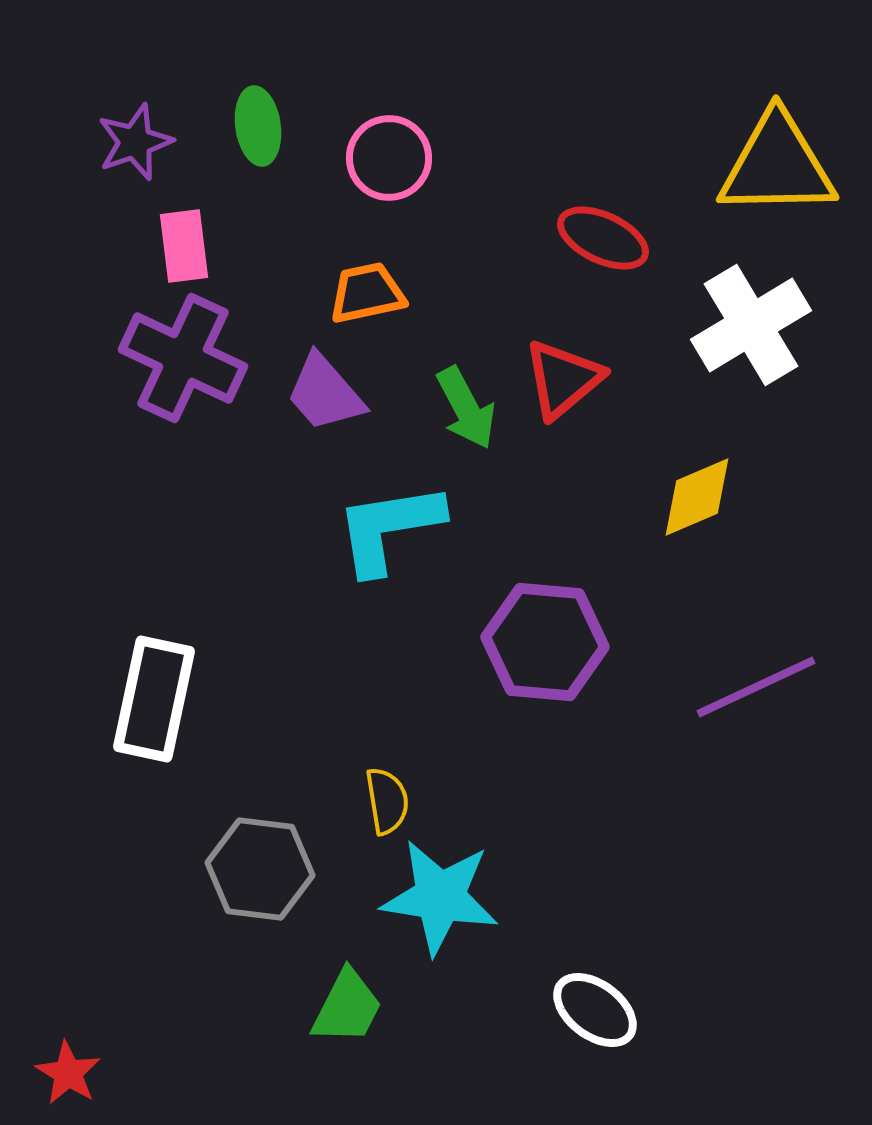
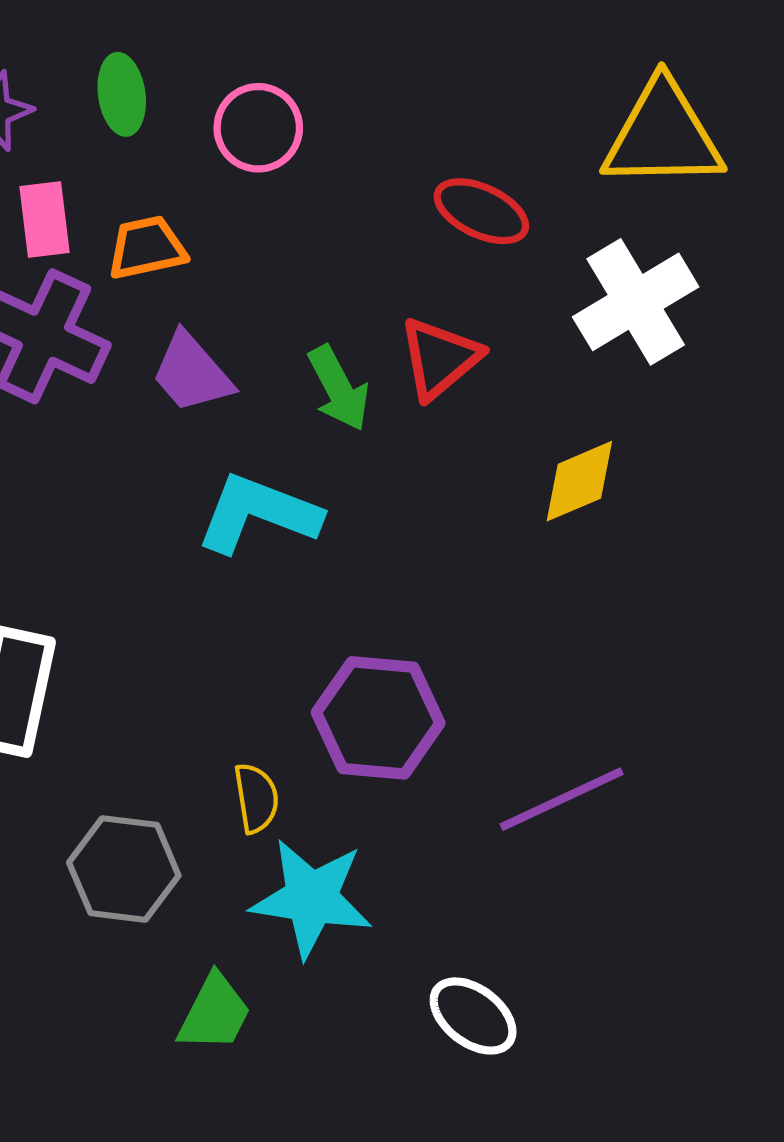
orange trapezoid: (367, 293) -> (147, 248), moved
cyan L-shape: (389, 528) -> (258, 513), turned 30
purple hexagon: (545, 642) -> (378, 718), moved
purple line: (756, 687) -> (562, 799), moved

